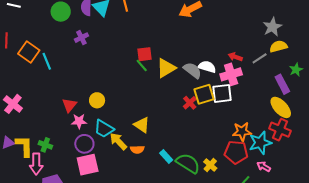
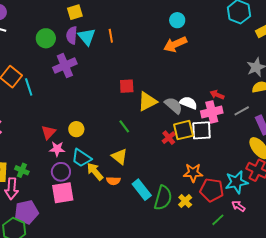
purple cross: (81, 38) -> (65, 66), size x1.6
gray line: (260, 58) -> (242, 111), moved
green line: (142, 66) -> (124, 126), moved
orange star: (242, 132) -> (193, 173), moved
cyan rectangle: (166, 156) -> (142, 190), size x1.5
green semicircle: (188, 163) -> (163, 198), turned 70

